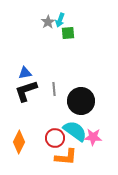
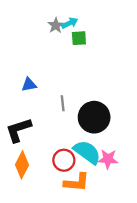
cyan arrow: (60, 20) -> (70, 23), turned -136
black L-shape: (26, 91) -> (19, 130), moved

